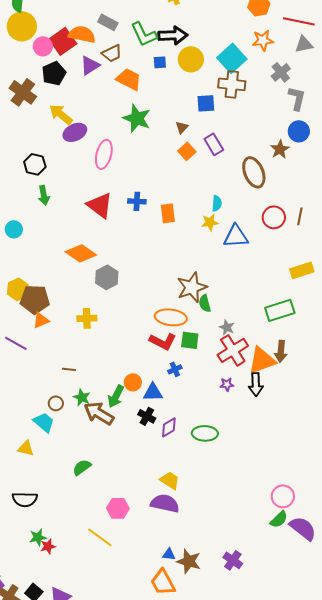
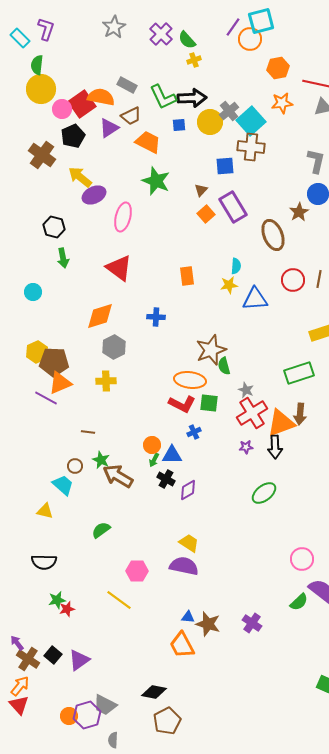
gray cross: (281, 72) -> (229, 111), moved
purple rectangle: (214, 144) -> (233, 207), size x1.4
blue cross: (137, 201) -> (156, 317), moved
orange diamond: (81, 253) -> (100, 316), turned -52
gray hexagon: (107, 277) -> (114, 347), moved
orange triangle: (41, 320) -> (60, 383), size x1.4
purple line: (16, 343) -> (46, 398), moved
green arrow: (116, 396) -> (154, 460), moved, size x0.6
green ellipse: (205, 433) -> (264, 493), moved, turned -40
green semicircle: (279, 519) -> (299, 602), moved

